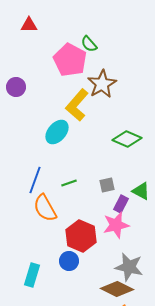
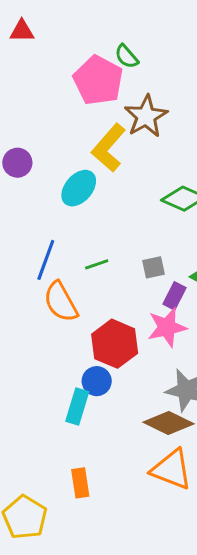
red triangle: (29, 25) -> (22, 31), moved
purple circle: (16, 87) -> (17, 163), moved
cyan rectangle: (32, 275) -> (77, 407), moved

